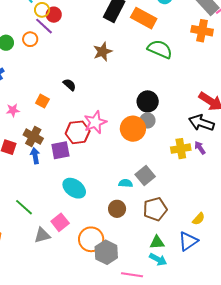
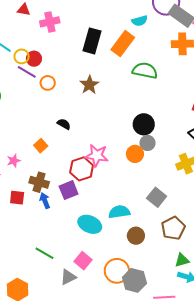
orange rectangle: (144, 18) -> (123, 44), turned -70
orange circle: (30, 39) -> (48, 83), moved
orange square: (42, 101) -> (41, 146), turned 32
pink star: (95, 122) -> (97, 156), turned -30
orange circle: (133, 129) -> (135, 154), size x0.7
cyan semicircle: (126, 183) -> (119, 212), moved, size x1.5

